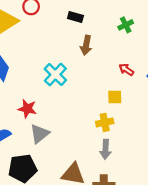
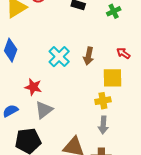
green cross: (126, 25) -> (114, 11), moved
brown arrow: (86, 45) -> (89, 56), moved
yellow square: (115, 97) -> (113, 78), size x1.5

